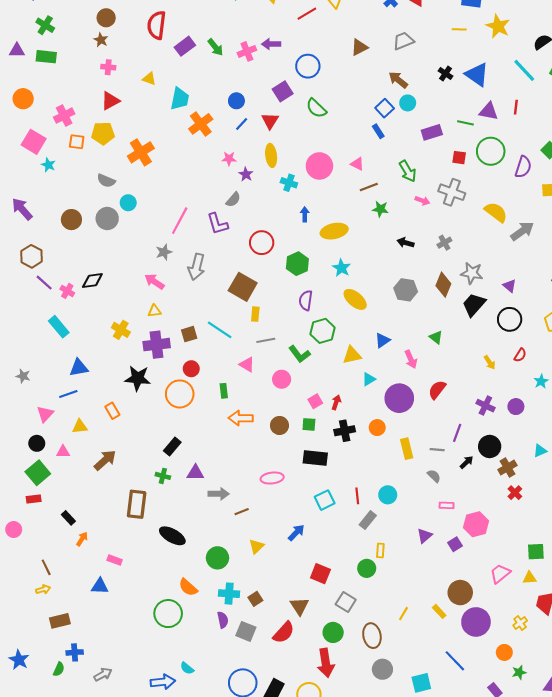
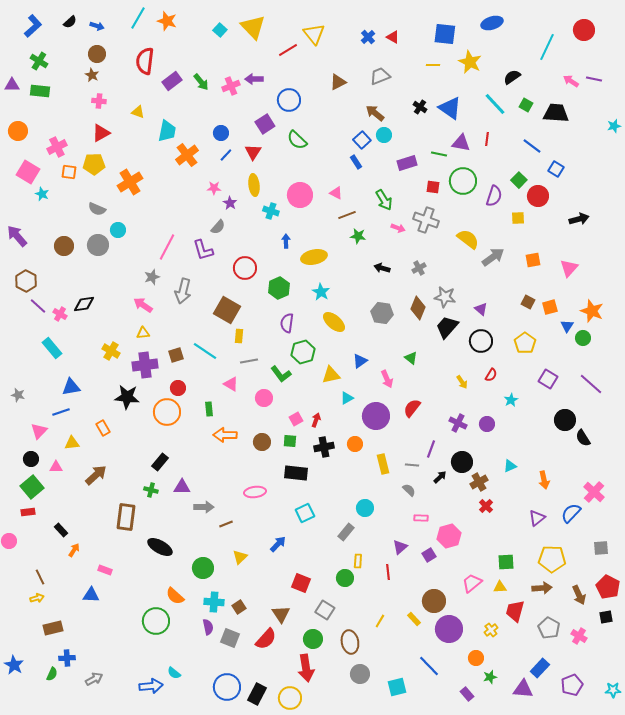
red line: (357, 496) -> (388, 572), moved

